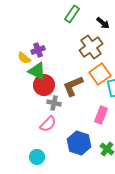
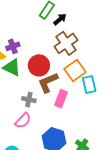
black arrow: (103, 23) -> (60, 19), moved, turned -80
red circle: (44, 85) -> (39, 65), moved
pink rectangle: (101, 115) -> (61, 99), moved

